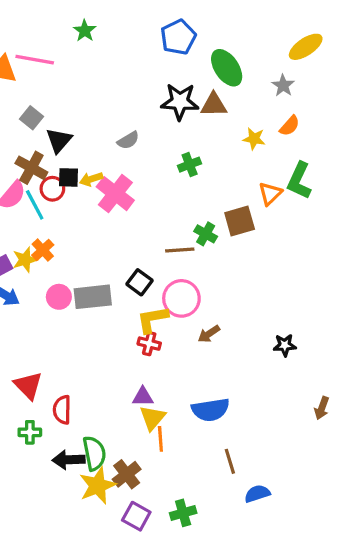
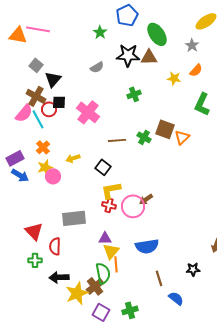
green star: (85, 31) -> (100, 32), moved
gray semicircle: (128, 140) -> (97, 67), moved
yellow arrow: (91, 179) -> (73, 158), moved
orange triangle: (270, 194) -> (182, 137), moved
brown square: (240, 221) -> (165, 129), turned 36
brown line: (180, 250) -> (117, 140), moved
yellow star: (25, 260) -> (45, 167), moved
gray rectangle: (93, 297) -> (74, 218), moved
pink circle: (181, 298) -> (133, 206), moved
black star: (285, 345) -> (193, 269), moved
green semicircle: (94, 453) -> (103, 273), moved
blue semicircle: (257, 494) -> (176, 298), turned 56

